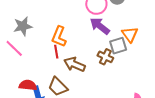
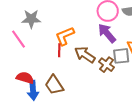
orange L-shape: (59, 37) -> (65, 36), turned 35
brown arrow: (74, 64) -> (85, 55), moved

